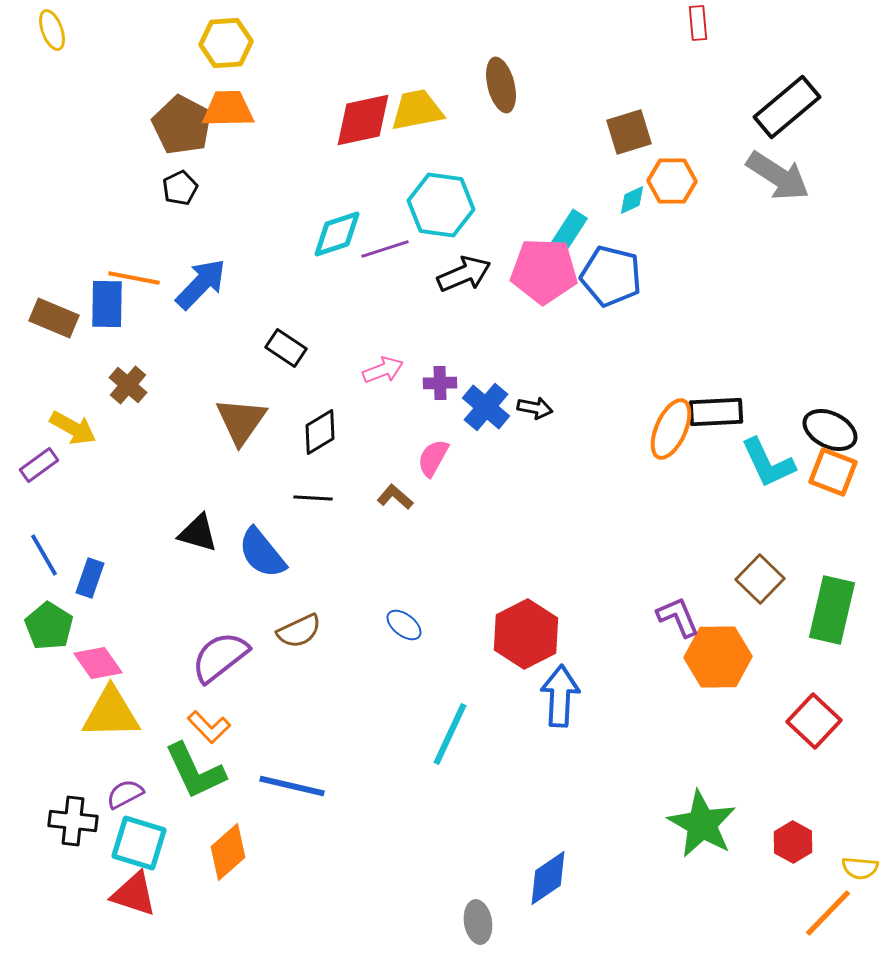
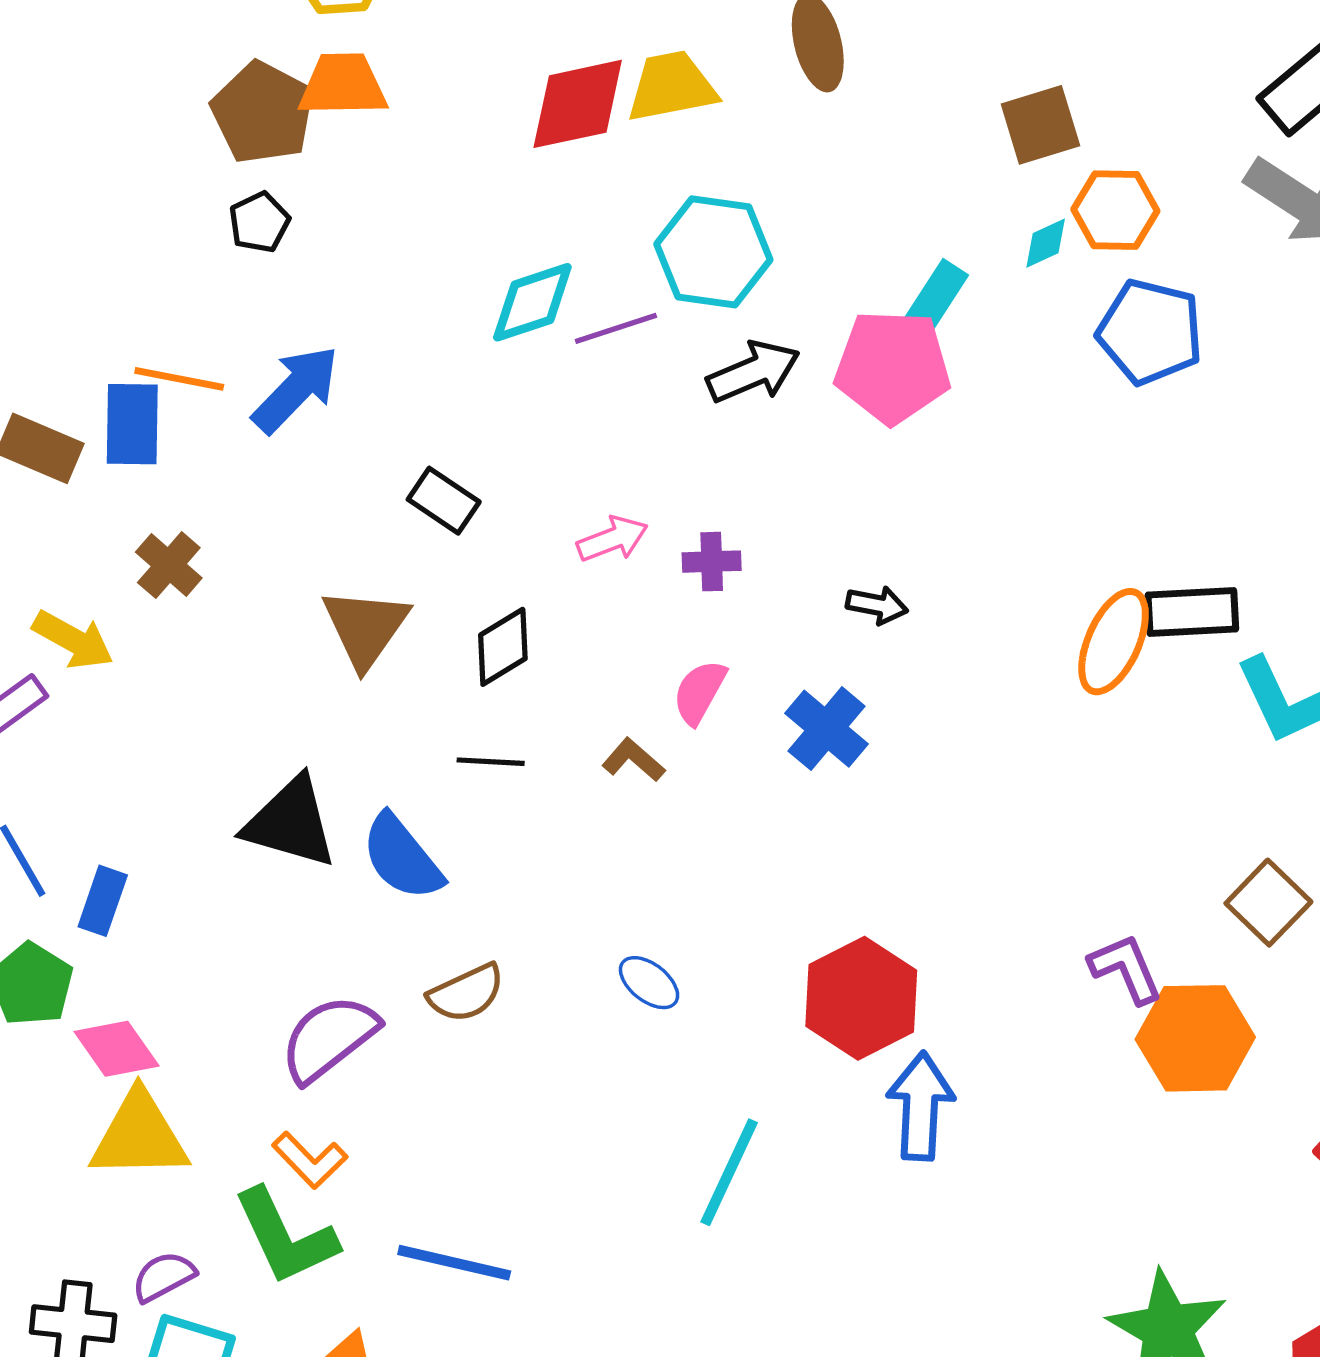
blue pentagon: (611, 276) -> (1150, 332), moved
blue cross: (486, 407) -> (826, 729), moved
black triangle: (198, 533) -> (291, 823), size x1.4

